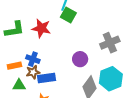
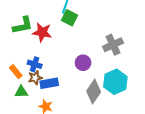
green L-shape: (14, 30) -> (23, 25), moved
orange rectangle: (14, 66) -> (16, 72), turned 64

